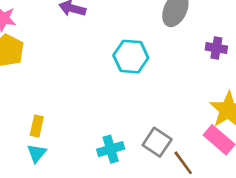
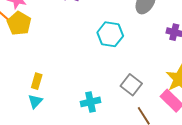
gray square: (157, 142) -> (131, 85), moved

